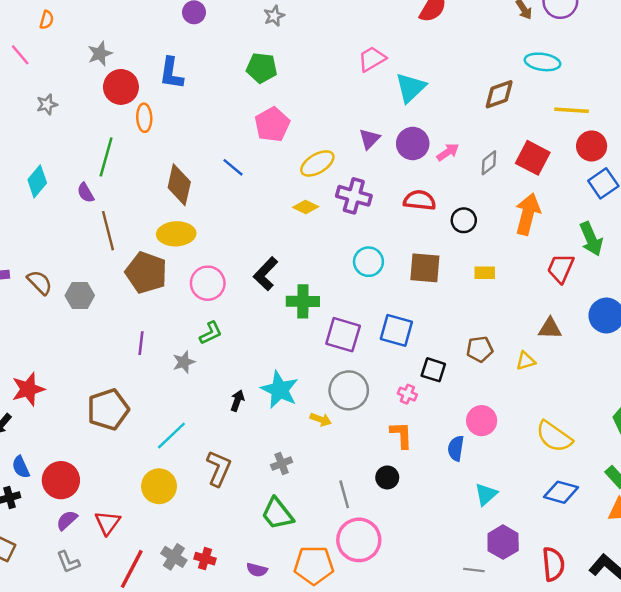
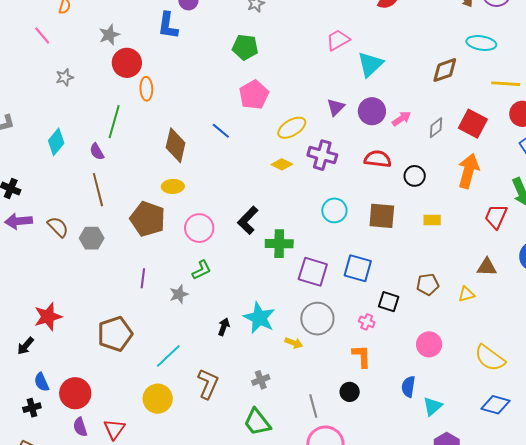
blue L-shape: (171, 73) -> (168, 25), moved
brown line: (108, 231) -> (98, 190), moved
yellow ellipse: (176, 234) -> (173, 186), size x0.7
blue semicircle: (456, 448) -> (408, 387), moved
purple semicircle: (67, 520) -> (80, 427), turned -66

